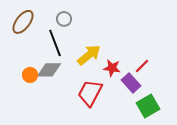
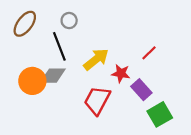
red line: (142, 66) -> (149, 53), moved
orange circle: (30, 75) -> (32, 81), size x1.6

